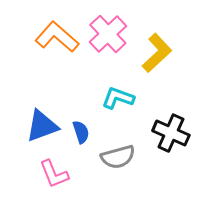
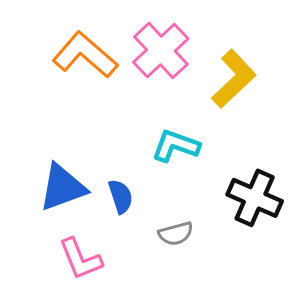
gray semicircle: (118, 157) -> (176, 234), size x0.7

